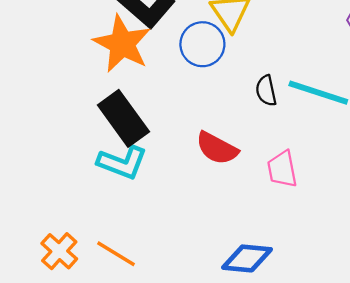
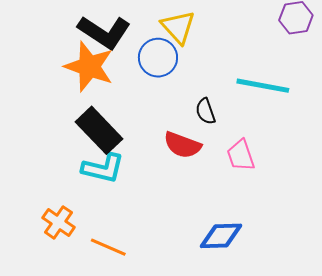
black semicircle: (266, 91) -> (206, 111), moved
orange cross: (59, 251) -> (59, 222), moved

